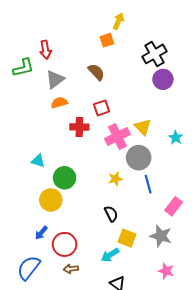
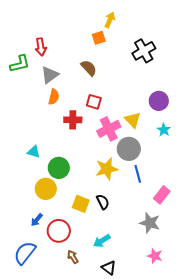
purple circle: (163, 79) -> (159, 101), moved
orange semicircle: (59, 103) -> (54, 97), turned 119
red square: (102, 108) -> (94, 102), turned 35
yellow star: (115, 179) -> (107, 169), size x1.6
yellow square: (127, 238) -> (81, 204), moved
brown arrow: (71, 269) -> (73, 257), moved, turned 64

